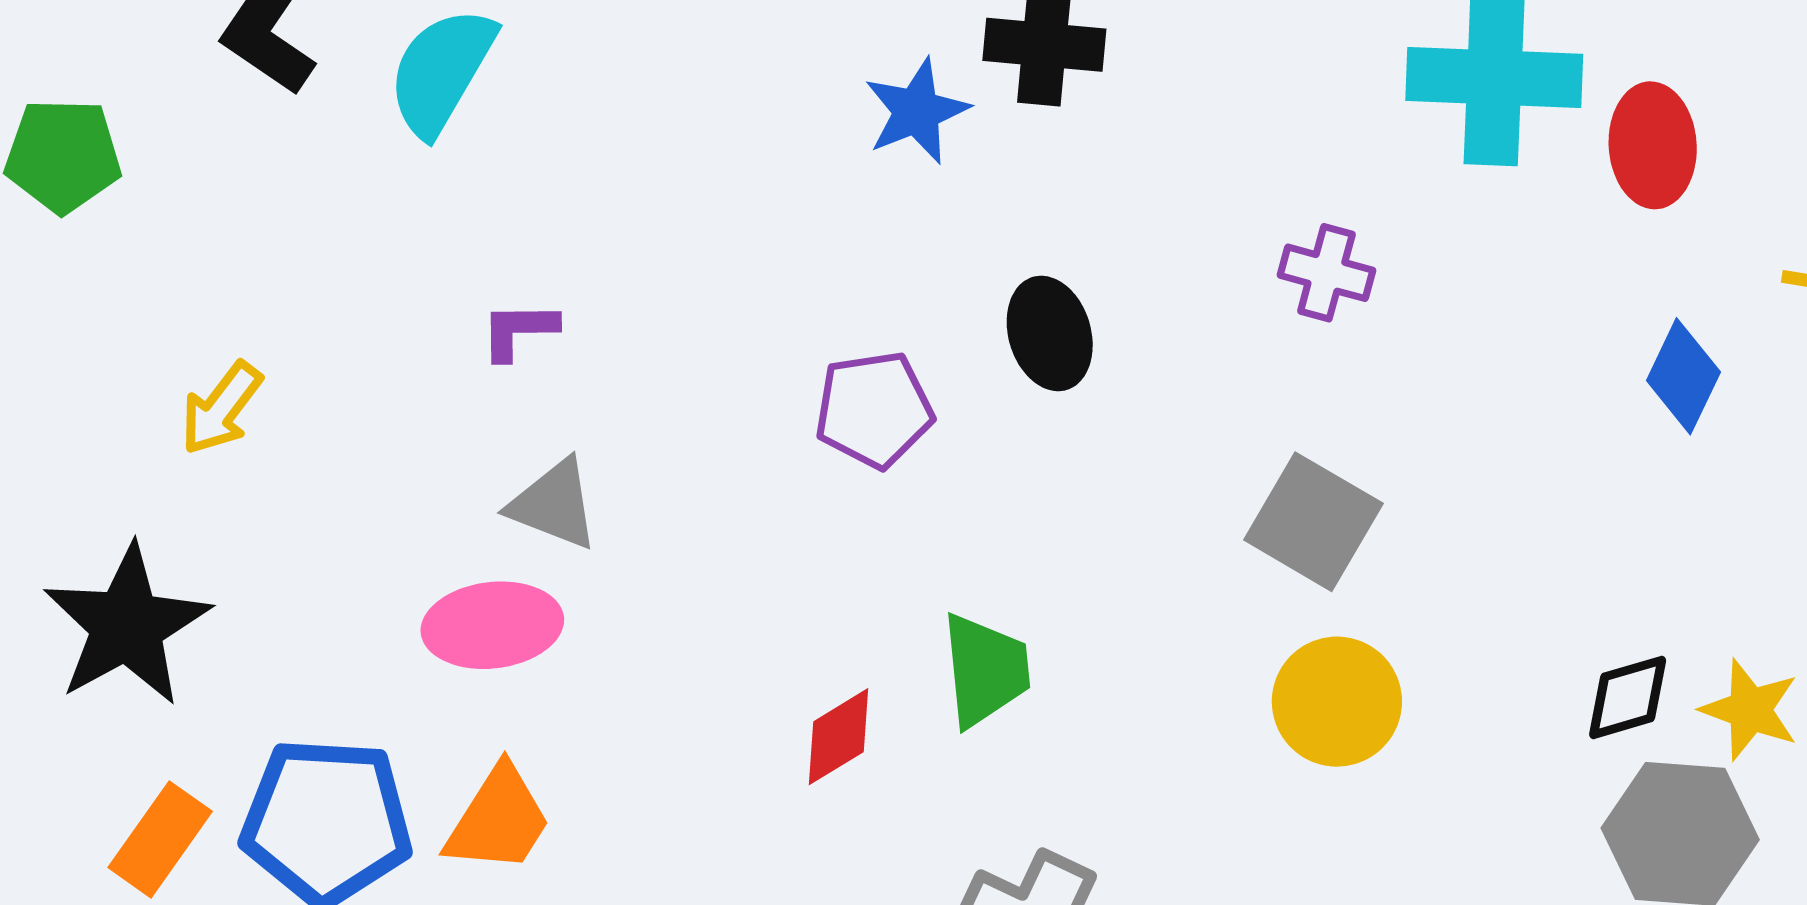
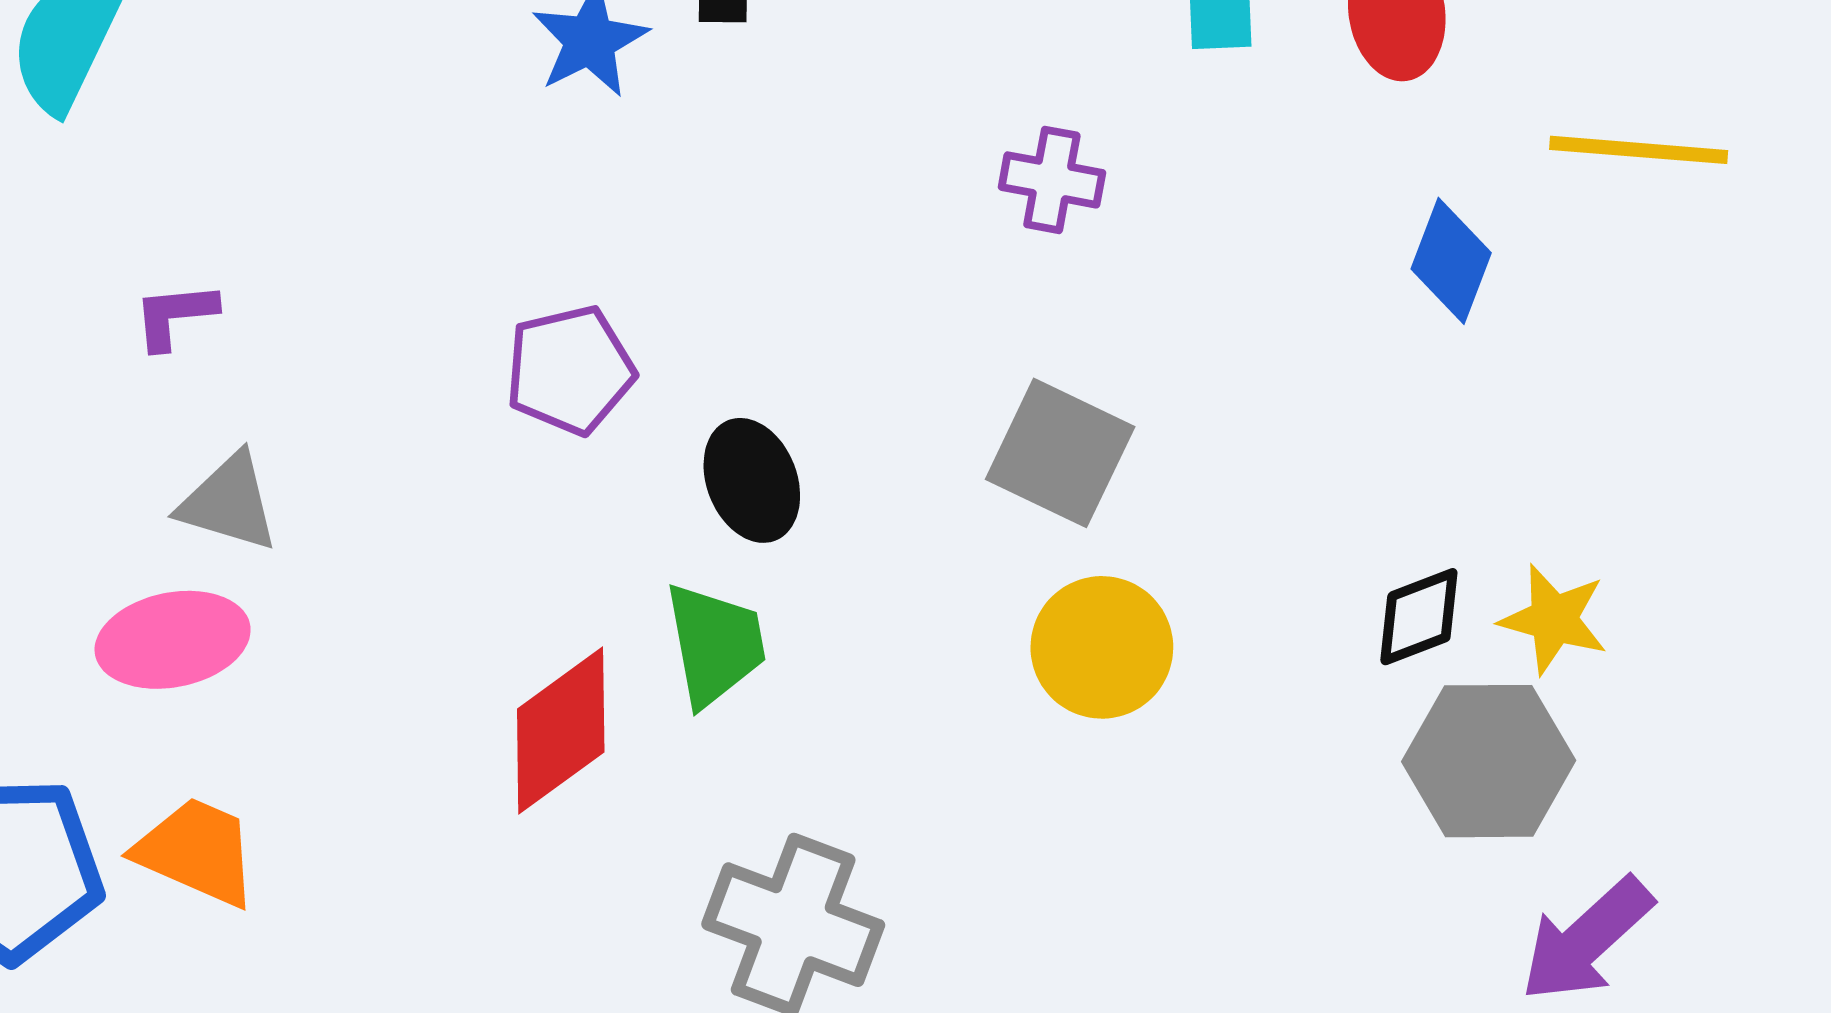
black ellipse: (1050, 333) -> (752, 480), moved
red diamond: (839, 737) -> (561, 730), size x1.5
orange trapezoid: (498, 820) -> (197, 852), turned -94

